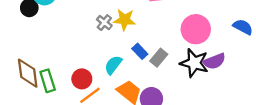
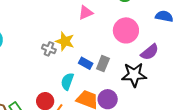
yellow star: (125, 20) -> (65, 41), turned 30
black star: (194, 63) -> (134, 75), moved

